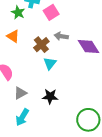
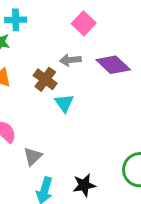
pink square: (51, 12) -> (84, 23), moved
black star: (50, 96) -> (84, 185), moved

